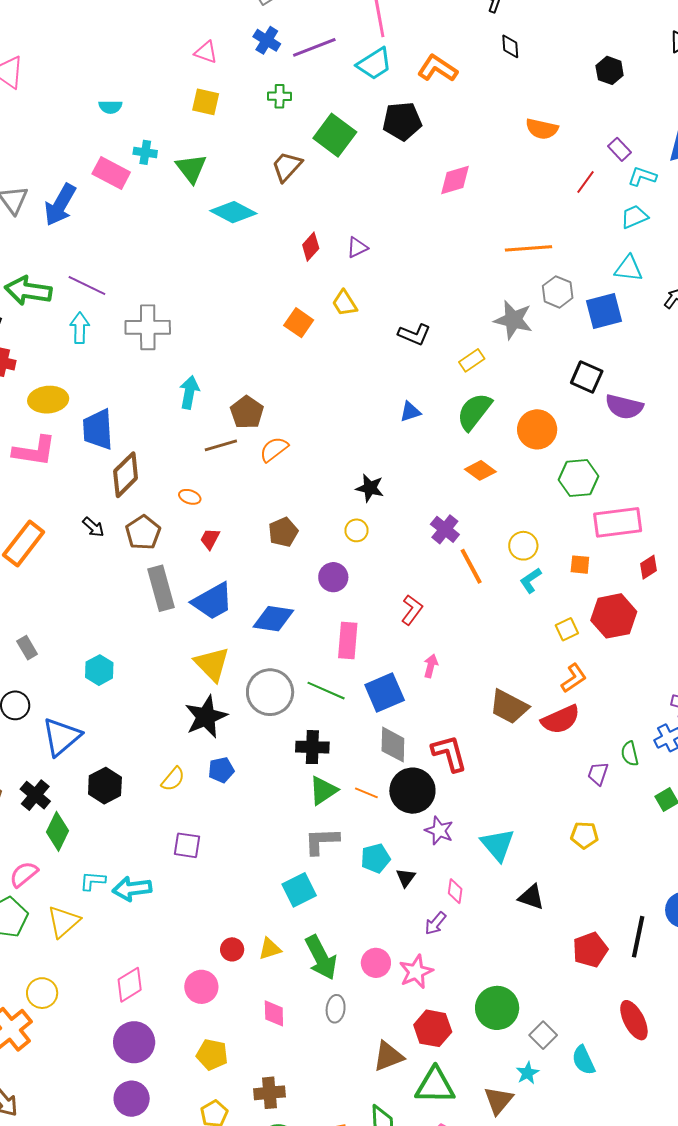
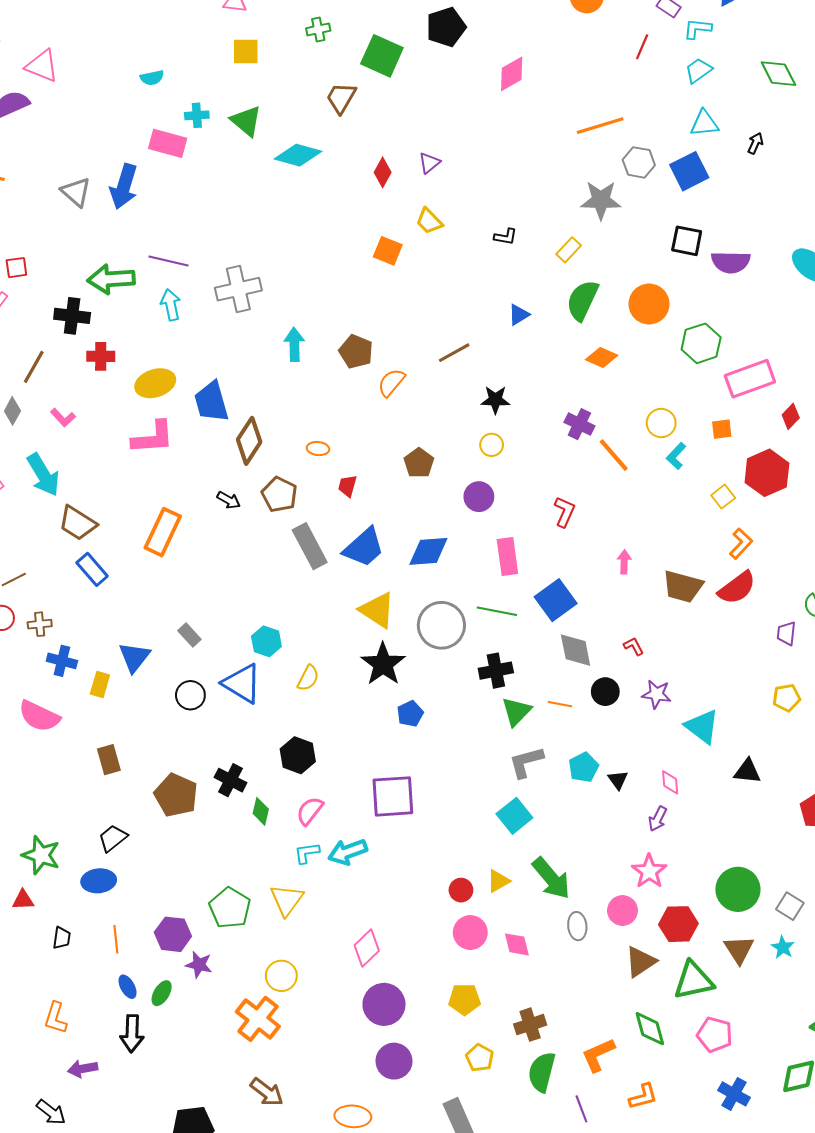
black L-shape: (414, 334) -> (506, 237), size x0.7
brown line: (221, 445) -> (454, 353), moved
pink arrow: (431, 666) -> (624, 562), moved
blue triangle: (62, 737) -> (242, 683), moved, turned -36
red L-shape: (449, 753) -> (634, 646), size x0.5
yellow semicircle: (173, 779) -> (308, 678), moved
black circle: (412, 791) -> (605, 692), size x0.6
green diamond: (58, 831) -> (261, 811), size x0.7
purple star: (439, 831) -> (657, 694), moved
purple square: (187, 845) -> (393, 796), size x1.6
pink semicircle: (24, 874) -> (310, 811), moved
pink circle: (376, 963) -> (622, 911), moved
pink circle: (201, 987) -> (470, 933), moved
brown triangle: (498, 1100) -> (739, 950), moved

